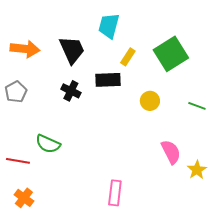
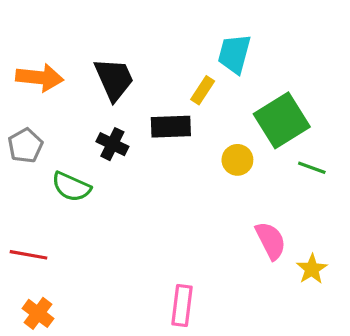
cyan trapezoid: (109, 26) -> (234, 54), moved
green square: (171, 54) -> (282, 120), moved
green semicircle: (48, 144) -> (71, 187), moved

